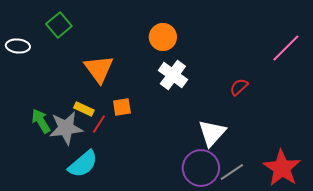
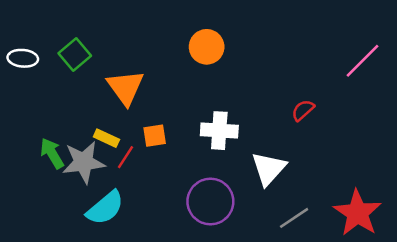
green square: (59, 25) -> (75, 54), moved
white cross: (173, 75) -> (219, 131), moved, turned -32
purple circle: (201, 168) -> (210, 201), moved

